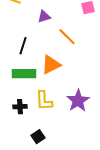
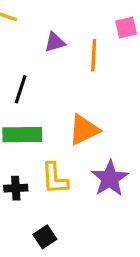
orange line: (67, 37) -> (94, 55), moved, turned 48
orange triangle: (51, 65) -> (84, 130), moved

